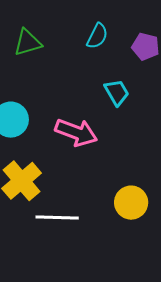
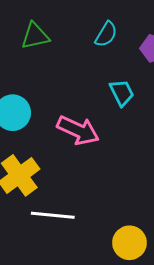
yellow circle: (131, 203) -> (129, 243), moved

